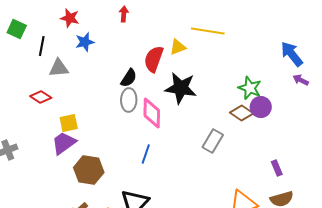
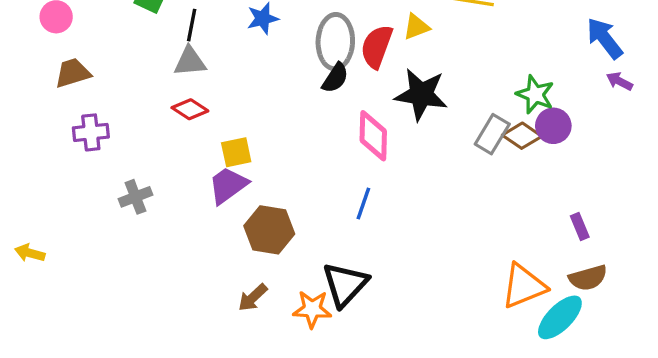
gray triangle: (59, 68) -> (190, 61), moved
gray ellipse: (129, 100) -> (335, 42), moved, size x1.4
gray rectangle: (213, 141) -> (492, 134), moved

